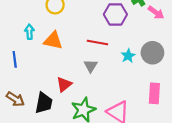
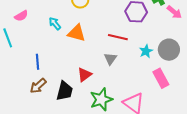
cyan arrow: (29, 32) -> (55, 23), turned -40
blue line: (15, 59) -> (37, 62), moved
pink rectangle: (154, 93) -> (161, 78), moved, turned -36
brown arrow: (15, 99) -> (38, 86), turned 102

